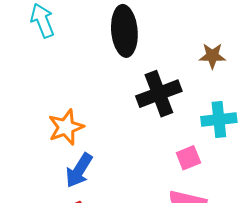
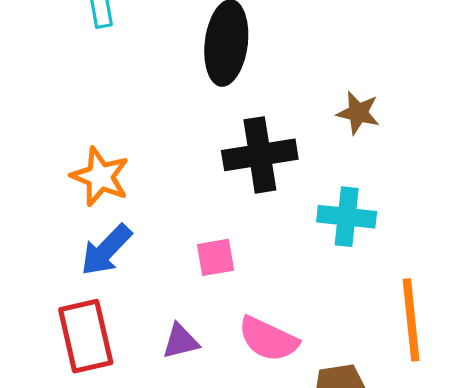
orange star: (66, 127) -> (100, 177), turned 30
pink square: (188, 158) -> (216, 257), moved

